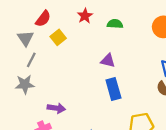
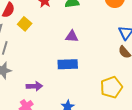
blue rectangle: (113, 89) -> (68, 64), moved, turned -66

